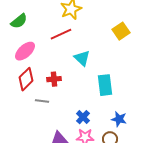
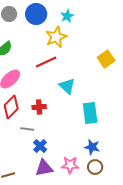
blue cross: (83, 117) -> (40, 146), moved
blue star: (119, 119) -> (92, 147), moved

